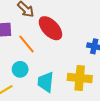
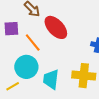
cyan circle: (20, 69) -> (26, 67), size x1.5

